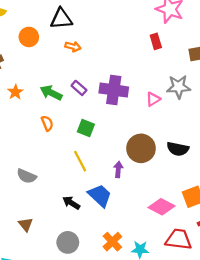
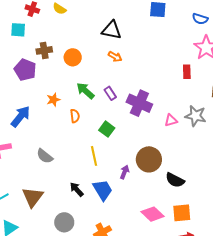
orange circle: (29, 37) -> (73, 57), moved
orange star: (15, 92) -> (53, 100), moved
black semicircle: (178, 149) -> (175, 180), moved
brown triangle: (26, 224) -> (33, 197), size x1.6

